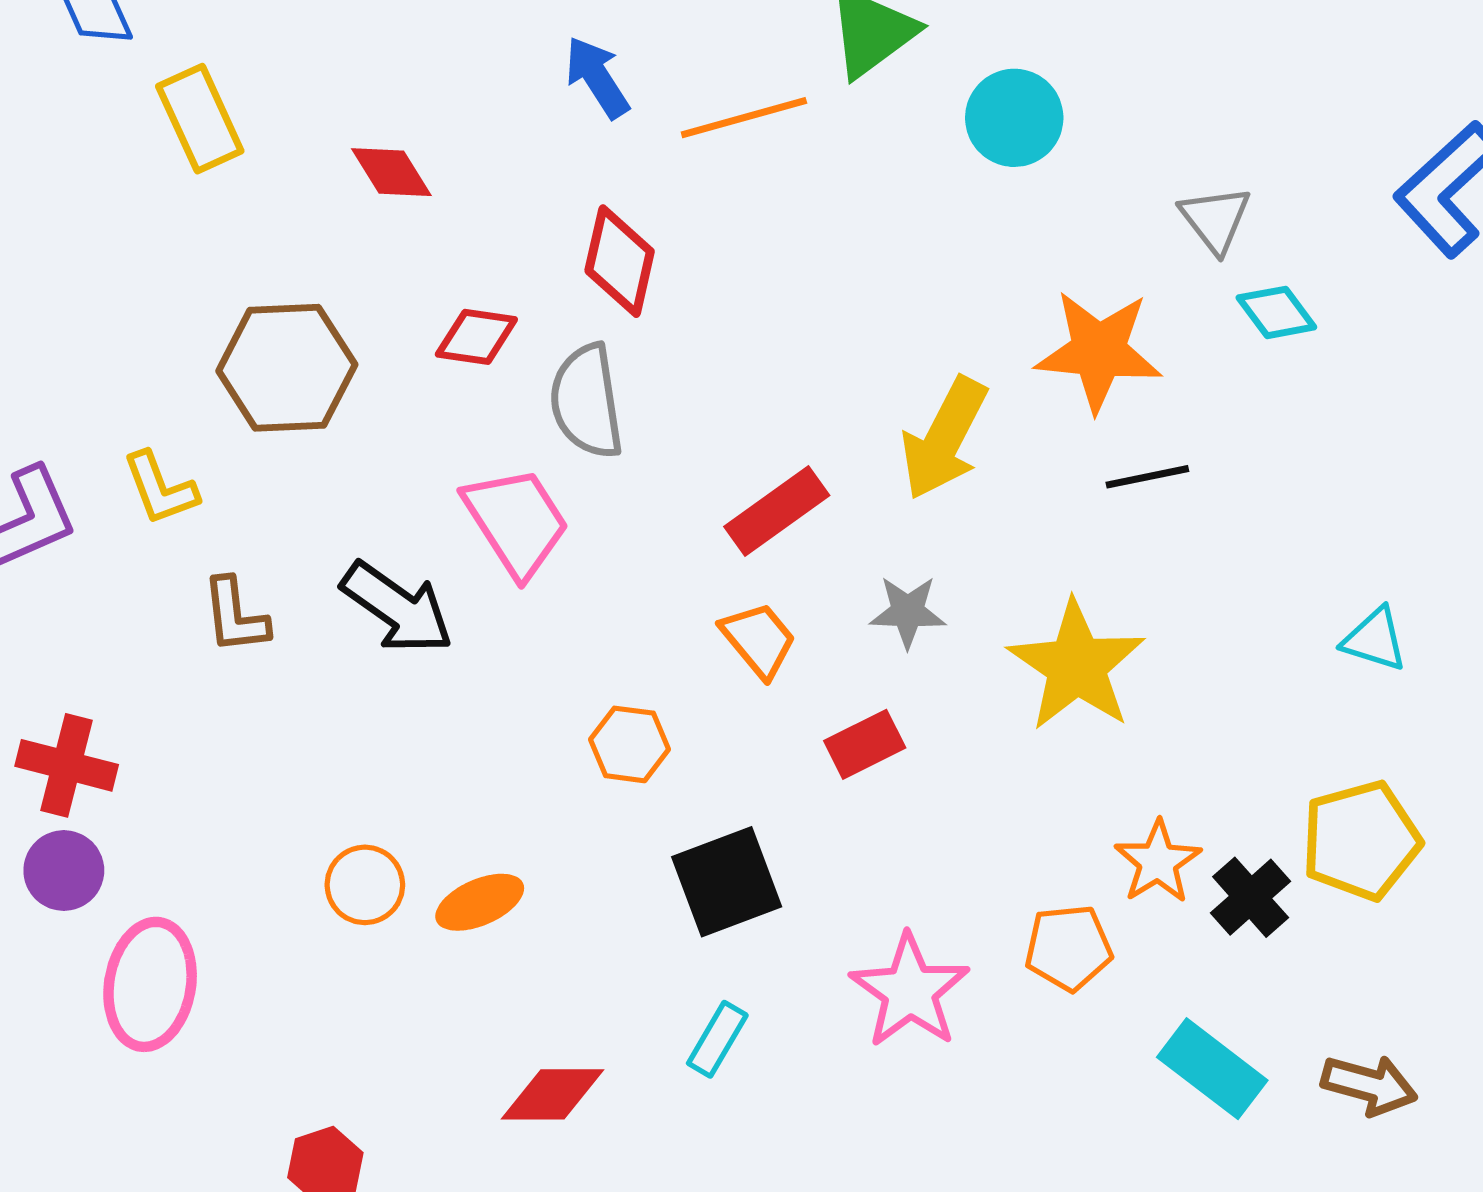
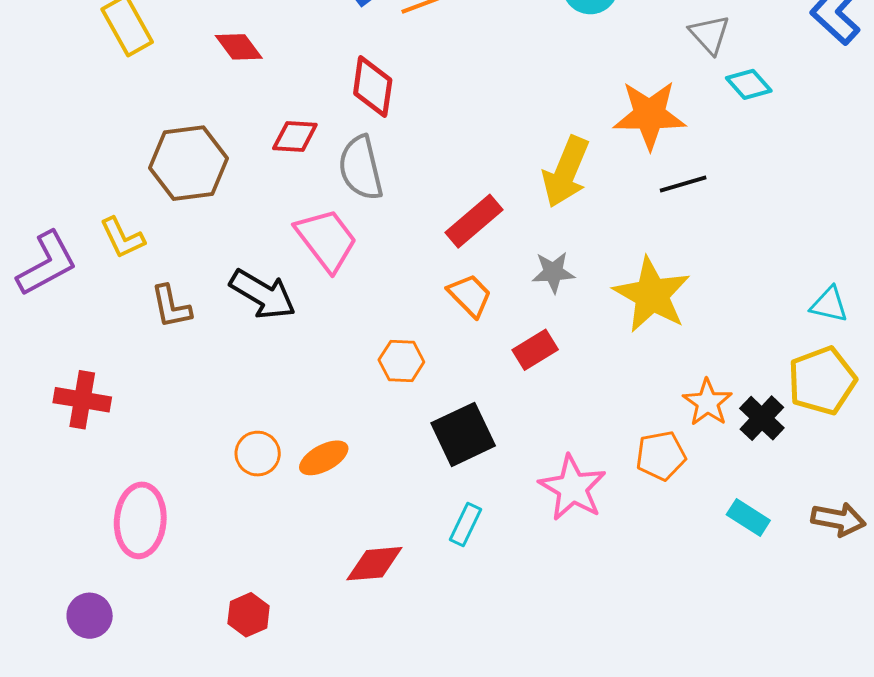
cyan triangle: (1375, 639) -> (829, 305), moved
purple circle: (64, 871) -> (90, 616), moved
cyan rectangle: (1212, 1069) -> (748, 518), size x0.7

